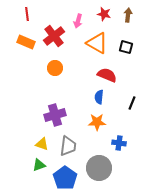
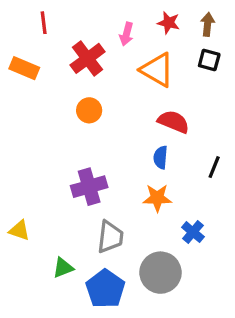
orange rectangle: (26, 42) -> (24, 68), moved
black square: (126, 47) -> (209, 60), moved
blue cross: (119, 143) -> (193, 232), turned 32
yellow triangle: (42, 144) -> (19, 230), moved

